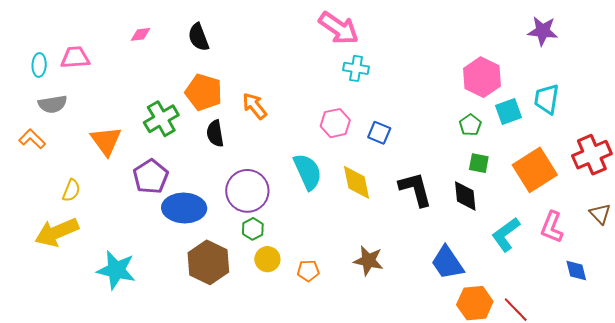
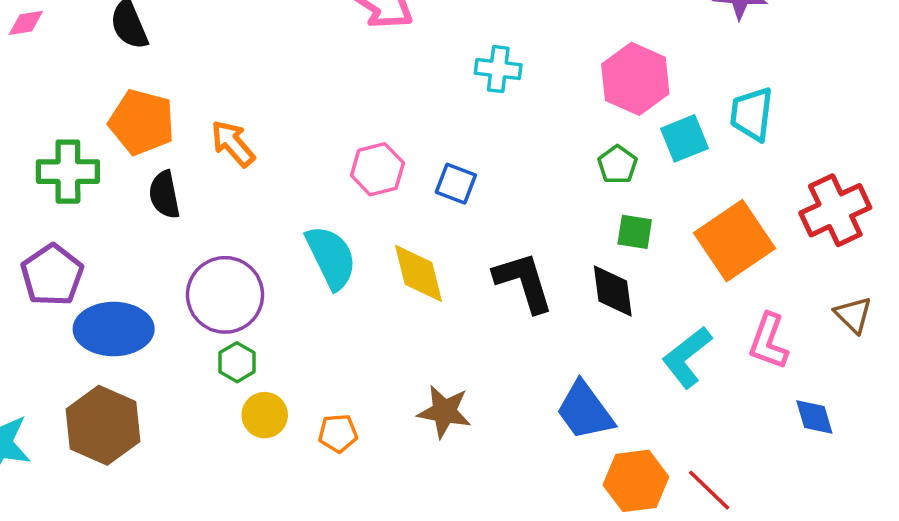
cyan cross: (356, 68) -> (498, 69), moved
green cross: (161, 119) -> (68, 172), turned 32
brown hexagon: (208, 262) -> (103, 425), moved

